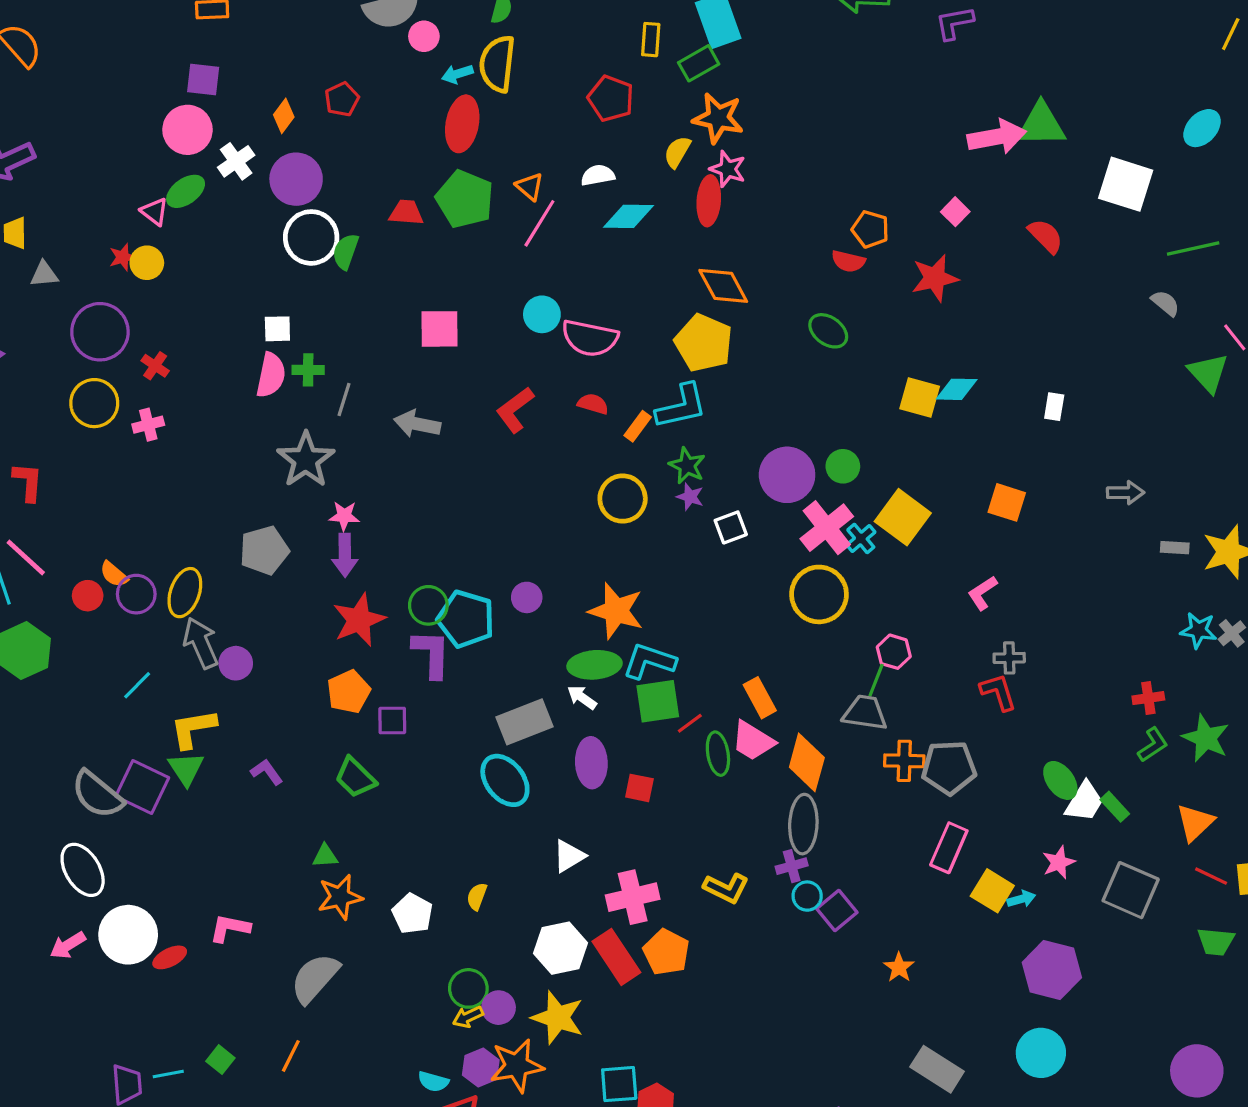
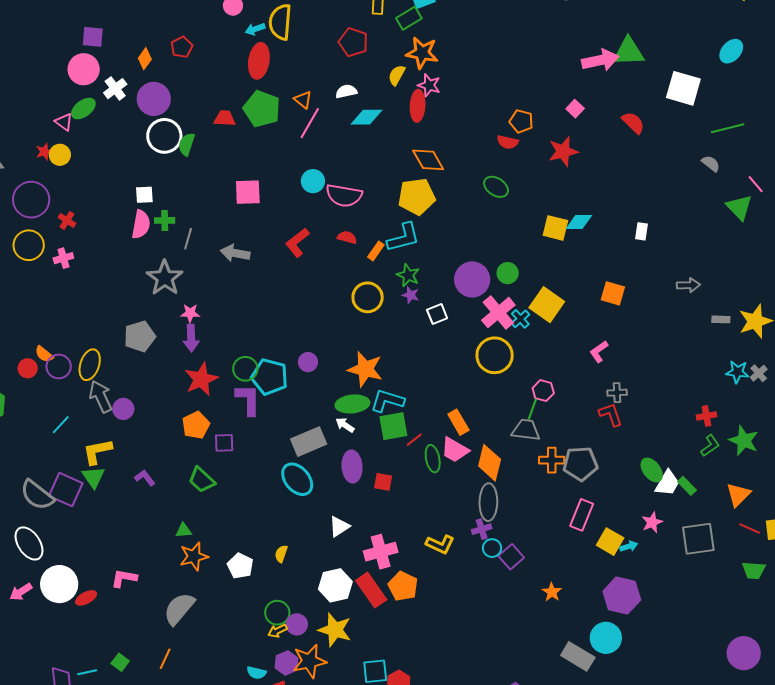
yellow pentagon: (704, 343) -> (417, 197), turned -30
gray square: (1131, 890) -> (698, 539), turned -30
purple hexagon: (1052, 970) -> (622, 596), moved
cyan circle: (1041, 1053) -> (606, 638), moved

